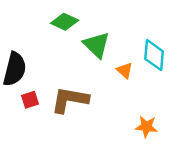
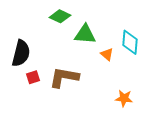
green triangle: (97, 45) -> (85, 34), turned -40

